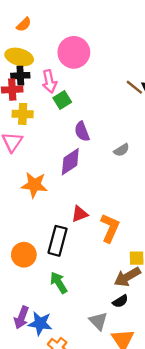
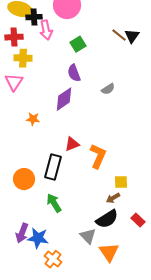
black cross: (20, 76) -> (34, 17), moved
green square: (62, 100) -> (78, 44), moved
orange star: (34, 185) -> (33, 119), size x0.6
brown arrow: (127, 277) -> (113, 198), size x0.6
black semicircle: (120, 301) -> (107, 219), size x1.6

